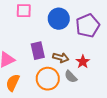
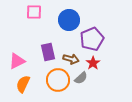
purple pentagon: (88, 26) -> (92, 39), moved
gray semicircle: (71, 77) -> (81, 78), turned -88

